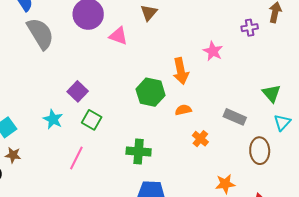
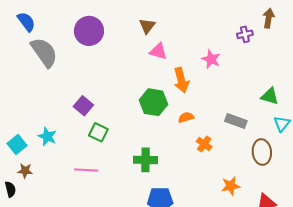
pink triangle: (118, 36) -> (158, 51), moved
green triangle: (271, 93) -> (270, 96), turned -30
cyan star: (53, 119) -> (47, 137), moved
pink line: (76, 158) -> (86, 170), turned 70

